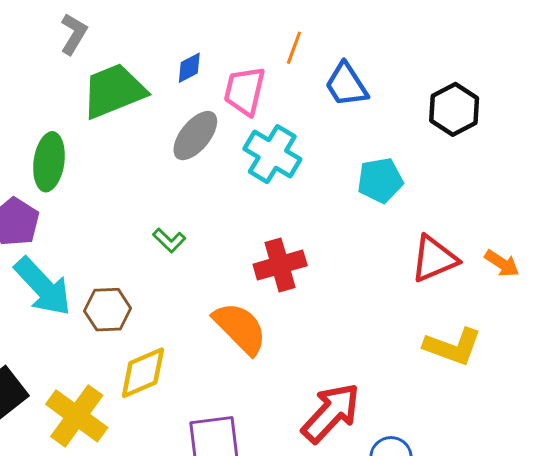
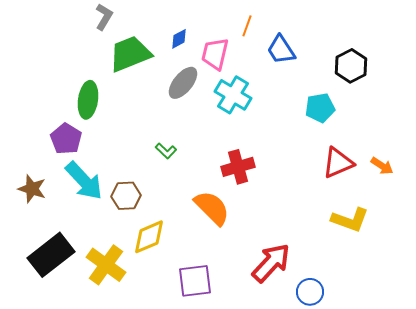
cyan pentagon: (380, 180) -> (320, 108), moved

